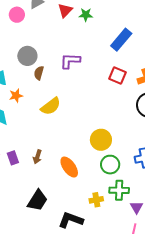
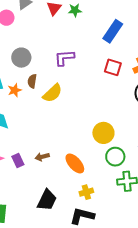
brown semicircle: (39, 73) -> (32, 81), moved
orange star: (16, 96) -> (15, 90), moved
yellow semicircle: (51, 106) -> (52, 93), moved
brown arrow: (37, 157) -> (42, 157), turned 64
yellow cross: (96, 200) -> (86, 192), moved

